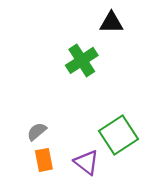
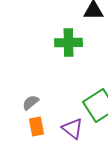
green cross: (82, 60) -> (68, 43), turned 32

